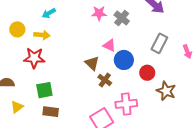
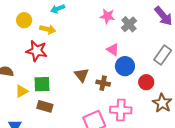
brown triangle: (92, 63) -> (81, 75), moved
brown cross: (105, 80) -> (103, 83), turned -32
yellow triangle: (17, 107) -> (22, 91), moved

